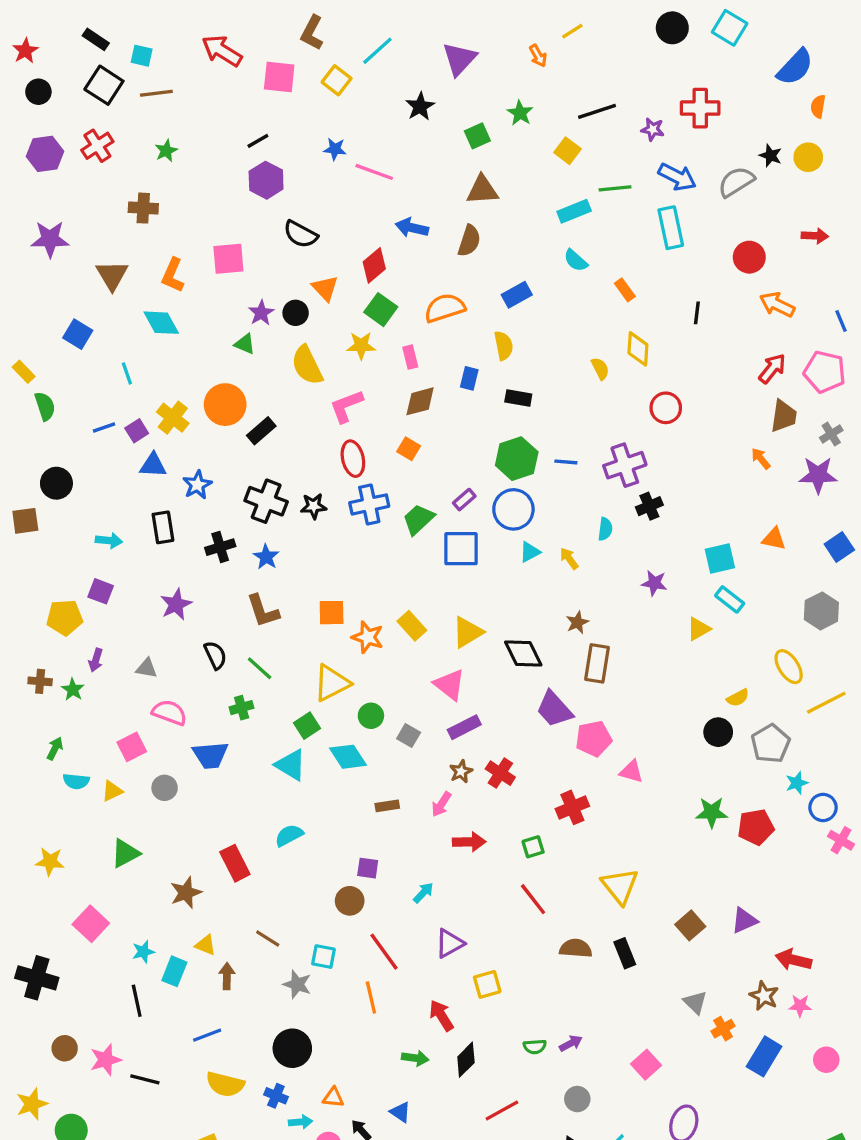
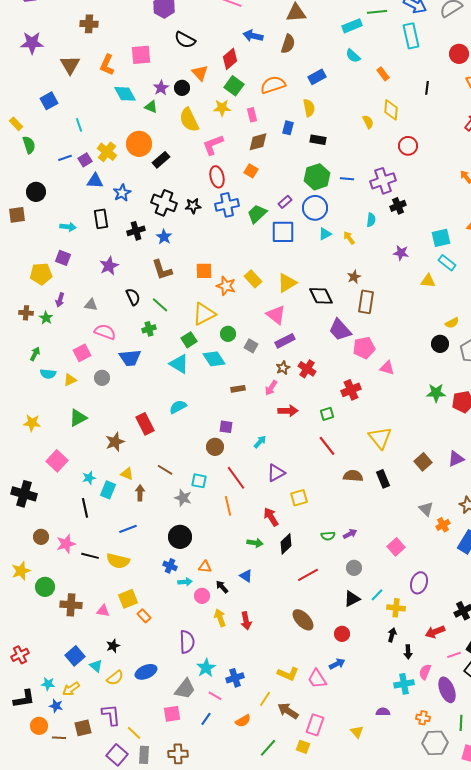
cyan diamond: (161, 323) -> (125, 94), moved
blue square: (78, 334) -> (49, 101), turned 30
yellow triangle: (699, 629) -> (428, 281), turned 35
yellow semicircle: (225, 1084) -> (118, 561), moved

